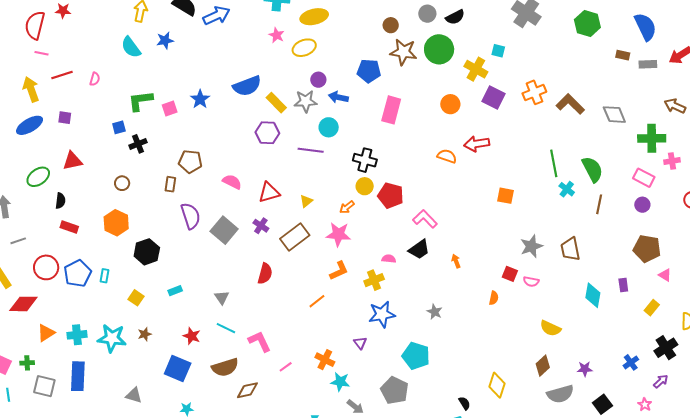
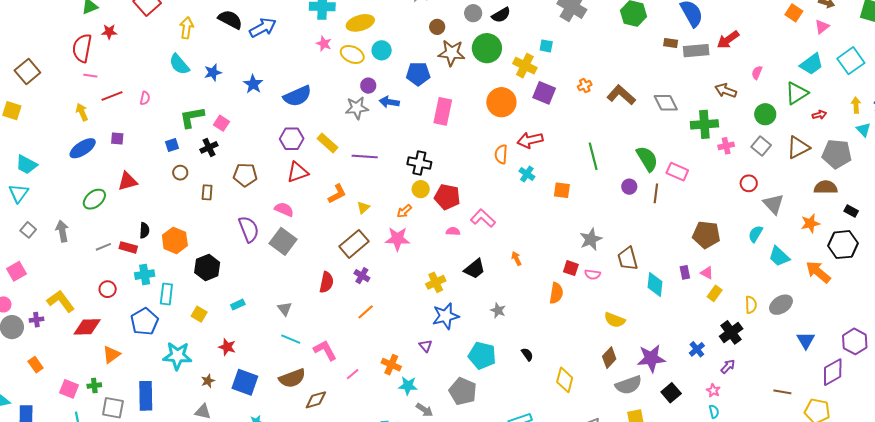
blue star: (165, 40) -> (213, 72), moved
yellow ellipse: (304, 48) -> (352, 54), turned 50
gray rectangle: (648, 64) -> (696, 51), size x1.4
yellow arrow: (31, 89) -> (82, 112), size x0.7
orange cross: (534, 92) -> (585, 86), size x0.6
blue star: (200, 99) -> (253, 84), moved
yellow rectangle: (276, 103) -> (327, 143), moved
orange circle: (450, 104) -> (501, 102), size x1.5
pink square: (170, 109) -> (222, 123), turned -35
cyan circle: (329, 127) -> (382, 50), moved
purple hexagon: (267, 133) -> (292, 139), moved
black cross: (138, 144) -> (209, 147), moved
orange semicircle: (447, 156) -> (501, 154), turned -102
green line: (554, 163) -> (593, 156), moved
pink rectangle: (644, 178) -> (677, 172), moved
pink semicircle: (232, 182) -> (284, 209), moved
brown circle: (122, 183) -> (180, 173), moved
brown rectangle: (170, 184) -> (207, 192), moved
cyan cross: (567, 189) -> (527, 174), moved
red triangle: (269, 192) -> (298, 172), moved
black semicircle: (60, 201) -> (144, 230), moved
purple circle: (642, 205) -> (629, 187), moved
purple cross: (261, 226) -> (362, 276), moved
gray line: (18, 241) -> (103, 247), moved
black trapezoid: (419, 249) -> (475, 269), moved
brown trapezoid: (570, 249) -> (628, 259), moved
pink semicircle: (389, 259) -> (453, 231), moved
red circle: (46, 267) -> (108, 289), size x0.7
orange L-shape: (339, 271) -> (337, 194), moved
blue pentagon: (78, 273) -> (145, 322), moved
pink triangle: (665, 275) -> (707, 273), moved
cyan rectangle: (104, 276) -> (166, 294), size x1.5
orange semicircle: (494, 298) -> (556, 293), size x1.5
orange line: (317, 301) -> (366, 312), moved
brown star: (145, 334) -> (208, 381), moved
cyan cross: (77, 335) -> (145, 275), moved
red star: (192, 336) -> (227, 347), moved
purple star: (585, 369) -> (651, 358), size x1.8
black semicircle: (465, 403) -> (527, 354), moved

